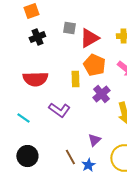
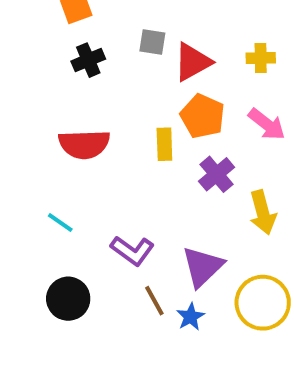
purple L-shape: (59, 110) -> (132, 251), moved
purple triangle: (94, 140) -> (203, 267), size x1.6

